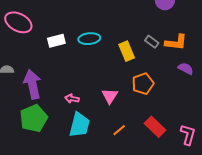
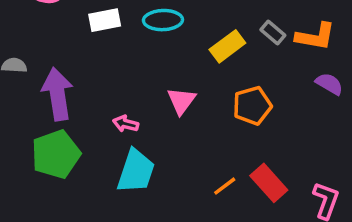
yellow rectangle: (127, 51) -> (227, 46), turned 72
pink triangle: (110, 96) -> (181, 101), moved
orange line: (119, 130) -> (225, 186), moved

